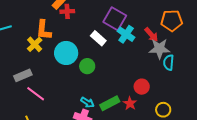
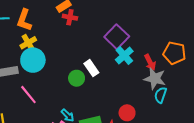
orange L-shape: (44, 30) -> (24, 20), moved
white rectangle: (98, 38) -> (91, 68), moved
cyan circle: (66, 53) -> (33, 60), moved
pink line: (36, 94) -> (28, 95), moved

